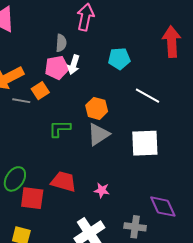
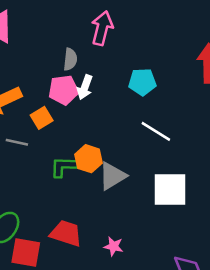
white line: (147, 96) -> (156, 131), moved
gray line: (21, 101) -> (17, 142), moved
orange hexagon: (97, 108) -> (89, 159), moved

